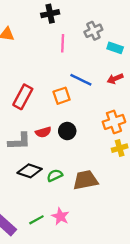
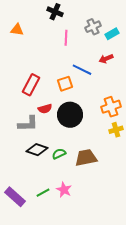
black cross: (50, 14) -> (55, 12), turned 35
cyan rectangle: (115, 48) -> (112, 34), moved, turned -48
red arrow: (115, 79) -> (106, 59), moved
black circle: (67, 131) -> (70, 115), size x1.6
red semicircle: (43, 132) -> (45, 109), moved

